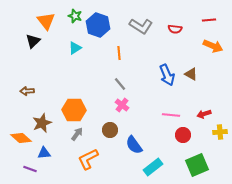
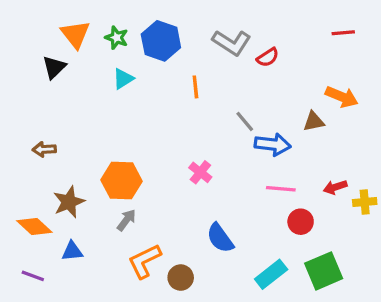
green star: (75, 16) -> (117, 38), moved
red semicircle: (175, 29) -> (268, 57), moved, turned -40
orange arrow: (213, 46) -> (342, 97), moved
brown triangle: (191, 74) -> (314, 121), turned -40
blue arrow: (167, 75) -> (273, 144), moved, turned -60
gray line: (120, 84) -> (245, 121), moved
brown circle: (110, 130) -> (181, 278), moved
yellow cross: (220, 132) -> (365, 202), moved
cyan rectangle: (153, 167) -> (271, 274), moved
purple line: (30, 169) -> (33, 276), moved

